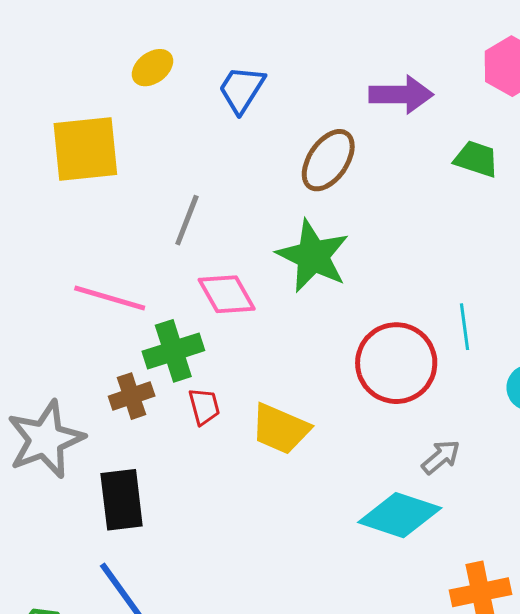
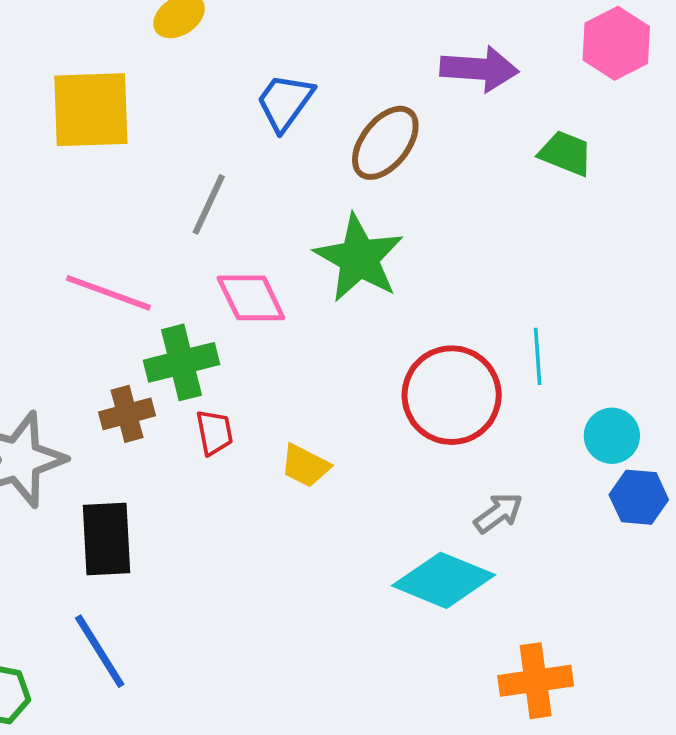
blue trapezoid: (242, 89) -> (285, 102), moved
yellow trapezoid: (280, 429) -> (305, 466), size x0.7

